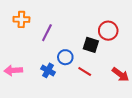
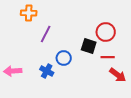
orange cross: (21, 19) -> (29, 13), moved
red line: (85, 71) -> (108, 57), moved, turned -32

